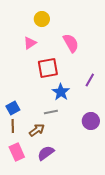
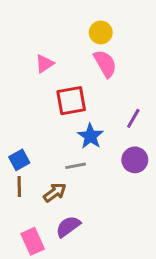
yellow circle: (42, 19) -> (101, 32), moved
purple circle: (91, 121) -> (135, 160), moved
pink rectangle: (17, 152) -> (33, 241), moved

